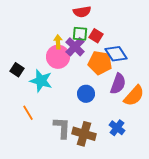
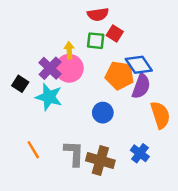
red square: (96, 36) -> (115, 34), moved
purple cross: (75, 47) -> (50, 68), moved
purple semicircle: (118, 84) -> (141, 86), moved
orange semicircle: (134, 96) -> (160, 115), turned -60
orange line: (28, 113) -> (33, 150), moved

